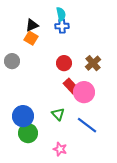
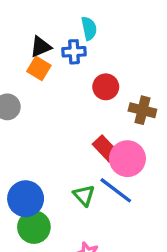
blue cross: (62, 26) -> (74, 52), moved
red circle: (64, 63) -> (106, 87), moved
brown cross: (93, 63) -> (142, 110), turned -35
blue line: (87, 125) -> (116, 190), moved

